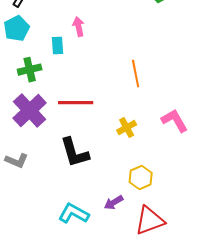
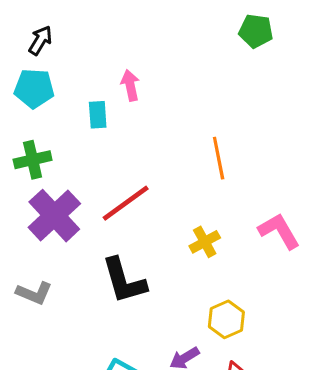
cyan pentagon: (17, 29) -> (34, 88), turned 30
green cross: (30, 70) -> (33, 160), moved
red line: (76, 103) -> (126, 203), turned -36

